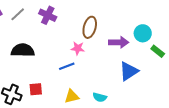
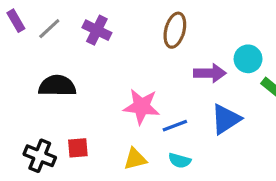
brown ellipse: (90, 27) -> (175, 30), moved
pink star: (78, 48) -> (141, 107), moved, size x1.6
blue line: (67, 66) -> (175, 126), moved

